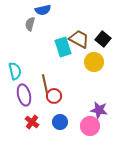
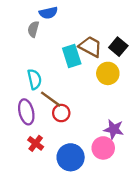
cyan semicircle: (15, 71) -> (34, 79), moved
brown line: (45, 84) -> (51, 99), turned -42
blue circle: (60, 122) -> (71, 157), moved, size x1.5

